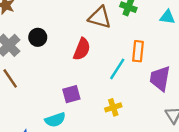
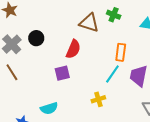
cyan line: (117, 69) -> (112, 74), moved
purple square: (71, 94) -> (62, 73), moved

